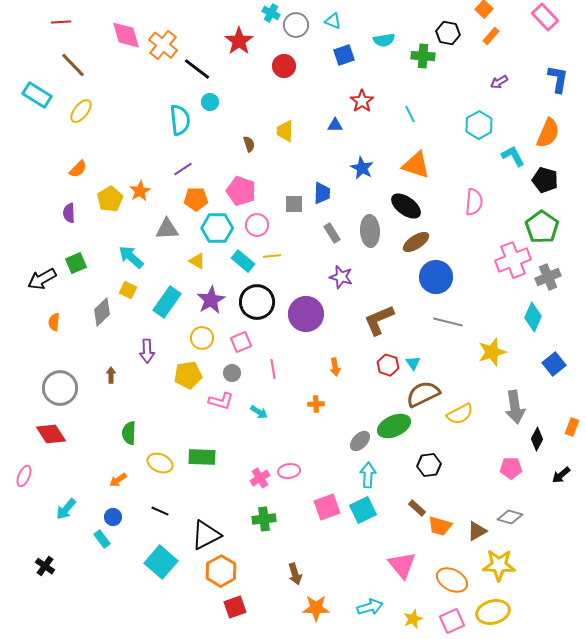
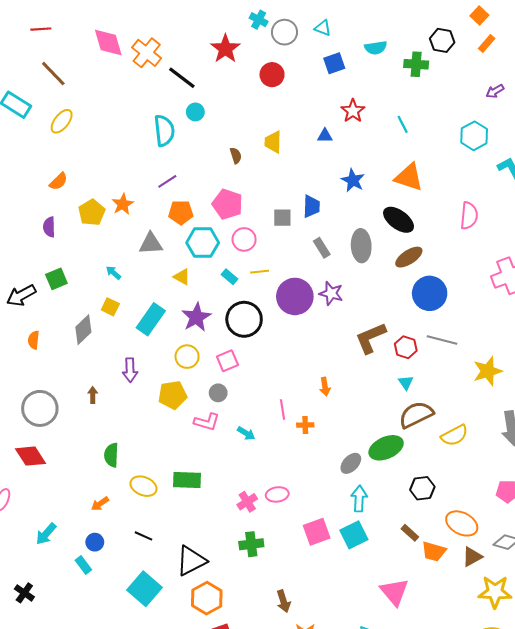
cyan arrow: (131, 257) -> (113, 273), size x0.6
cyan rectangle: (243, 261) -> (230, 277), size x0.7
purple circle: (306, 314) -> (295, 296), moved
red hexagon: (388, 365) -> (406, 347), moved
pink line: (273, 369) -> (282, 409), moved
orange ellipse: (452, 580) -> (462, 523), moved

